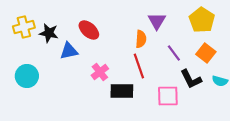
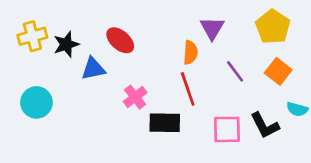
black star: (49, 33) -> (66, 44), turned -30
black L-shape: (191, 79) -> (265, 125), moved

